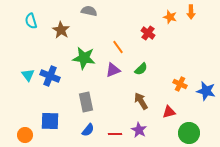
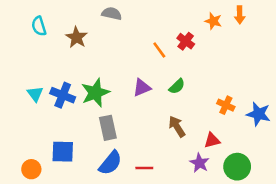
orange line: (118, 47) -> (159, 50), moved
green star: (84, 58) -> (95, 93), moved, turned -30
blue semicircle: (88, 130) -> (110, 163), size x1.5
purple star: (139, 130) -> (199, 163), moved

